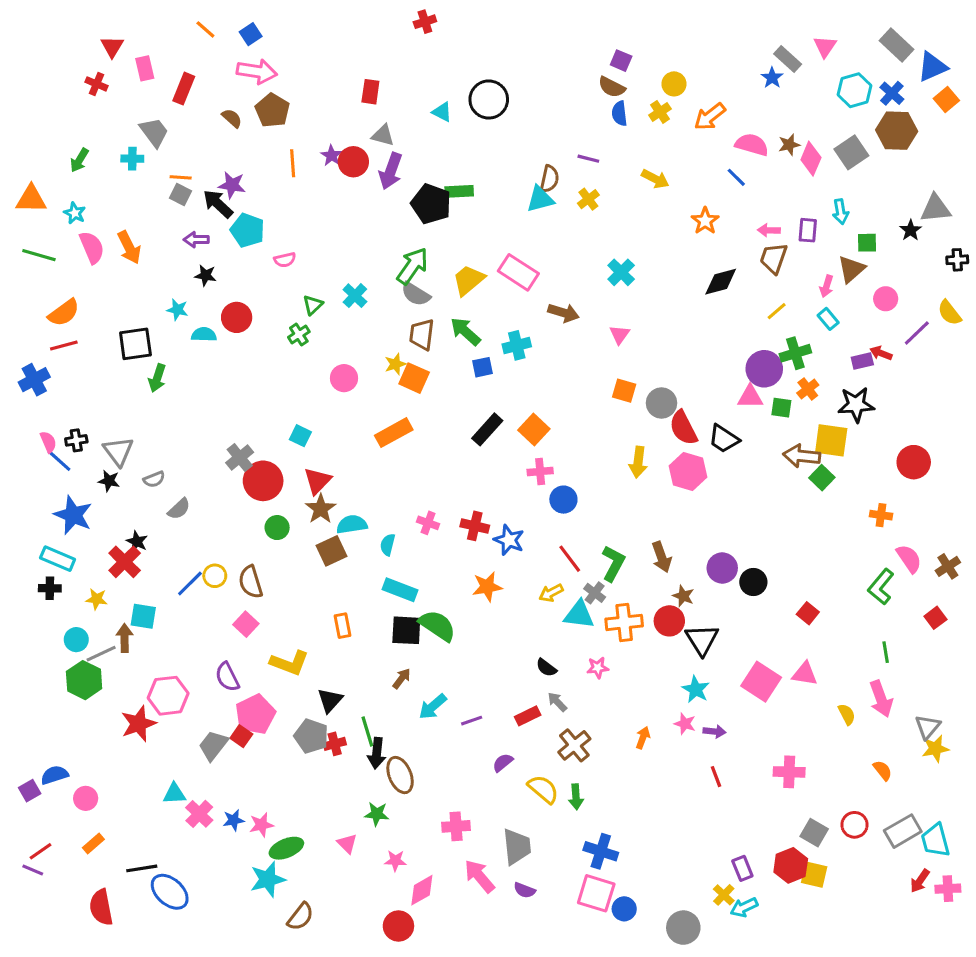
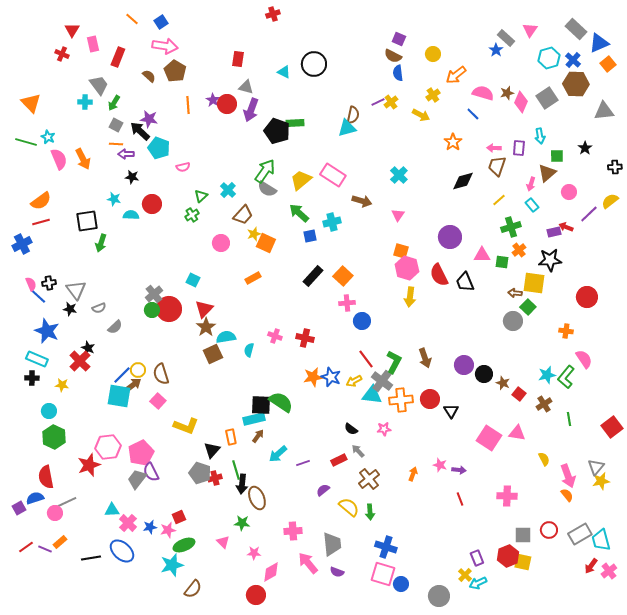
yellow cross: (660, 112) -> (433, 95), moved
purple line: (588, 159) -> (378, 102), turned -40
green arrow: (79, 160) -> (114, 103), moved
orange line: (181, 177) -> (116, 144), moved
orange triangle: (31, 199) -> (31, 103), moved, turned 45
yellow cross: (588, 199) -> (391, 102), moved
gray triangle: (935, 208) -> (604, 111), moved
green line: (39, 255) -> (26, 142), moved
yellow semicircle: (949, 313) -> (610, 201), turned 90
brown trapezoid: (422, 335) -> (243, 215), moved, turned -145
purple circle: (764, 369) -> (450, 237), moved
gray circle: (662, 403) -> (513, 321), moved
orange rectangle: (394, 433) -> (253, 278), size x0.7
black trapezoid: (724, 439) -> (465, 282), turned 35
brown arrow: (802, 456) -> (515, 293), size x0.6
pink hexagon: (688, 471) -> (407, 268), moved
green circle: (277, 528) -> (152, 310), moved
blue star: (509, 540) -> (331, 377), moved
brown cross: (948, 566) -> (544, 404), moved
cyan rectangle: (400, 590) -> (254, 419), moved, turned -35
gray cross: (595, 593) -> (382, 381), size x1.5
brown star: (683, 596) -> (503, 383), moved
cyan square: (143, 616) -> (119, 396), moved, size x1.4
red square: (935, 618) -> (612, 427), moved, size x1.5
orange rectangle: (342, 626) -> (231, 437), moved
brown arrow: (125, 638) -> (133, 385), moved, turned 54
black triangle: (702, 640) -> (451, 411), size x0.7
gray line: (101, 654) -> (67, 502), moved
purple semicircle: (227, 677) -> (151, 472), moved
cyan star: (696, 689) -> (547, 375), moved, turned 30
pink arrow: (881, 699) -> (568, 476), moved
pink pentagon: (255, 714) -> (141, 453), moved
red square: (241, 736) -> (179, 517), moved, turned 32
gray square: (814, 833) -> (523, 535), turned -30
purple line: (33, 870) -> (45, 549), moved
pink cross: (948, 889) -> (609, 571), turned -35
blue ellipse: (170, 892) -> (122, 551), moved
red semicircle: (101, 907) -> (46, 477), moved

